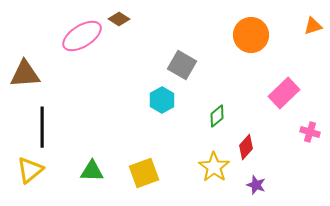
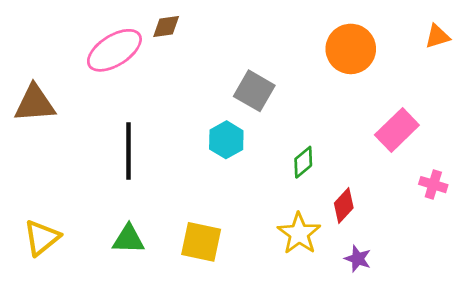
brown diamond: (119, 19) -> (166, 27), turned -40
black line: (42, 127) -> (128, 151), moved
yellow square: (144, 173) -> (201, 242), turned 32

